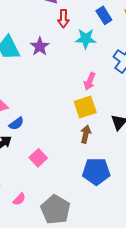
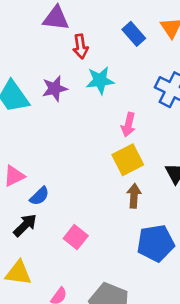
cyan star: (86, 39) -> (100, 80), moved
purple star: (40, 46) -> (55, 89), turned 30

